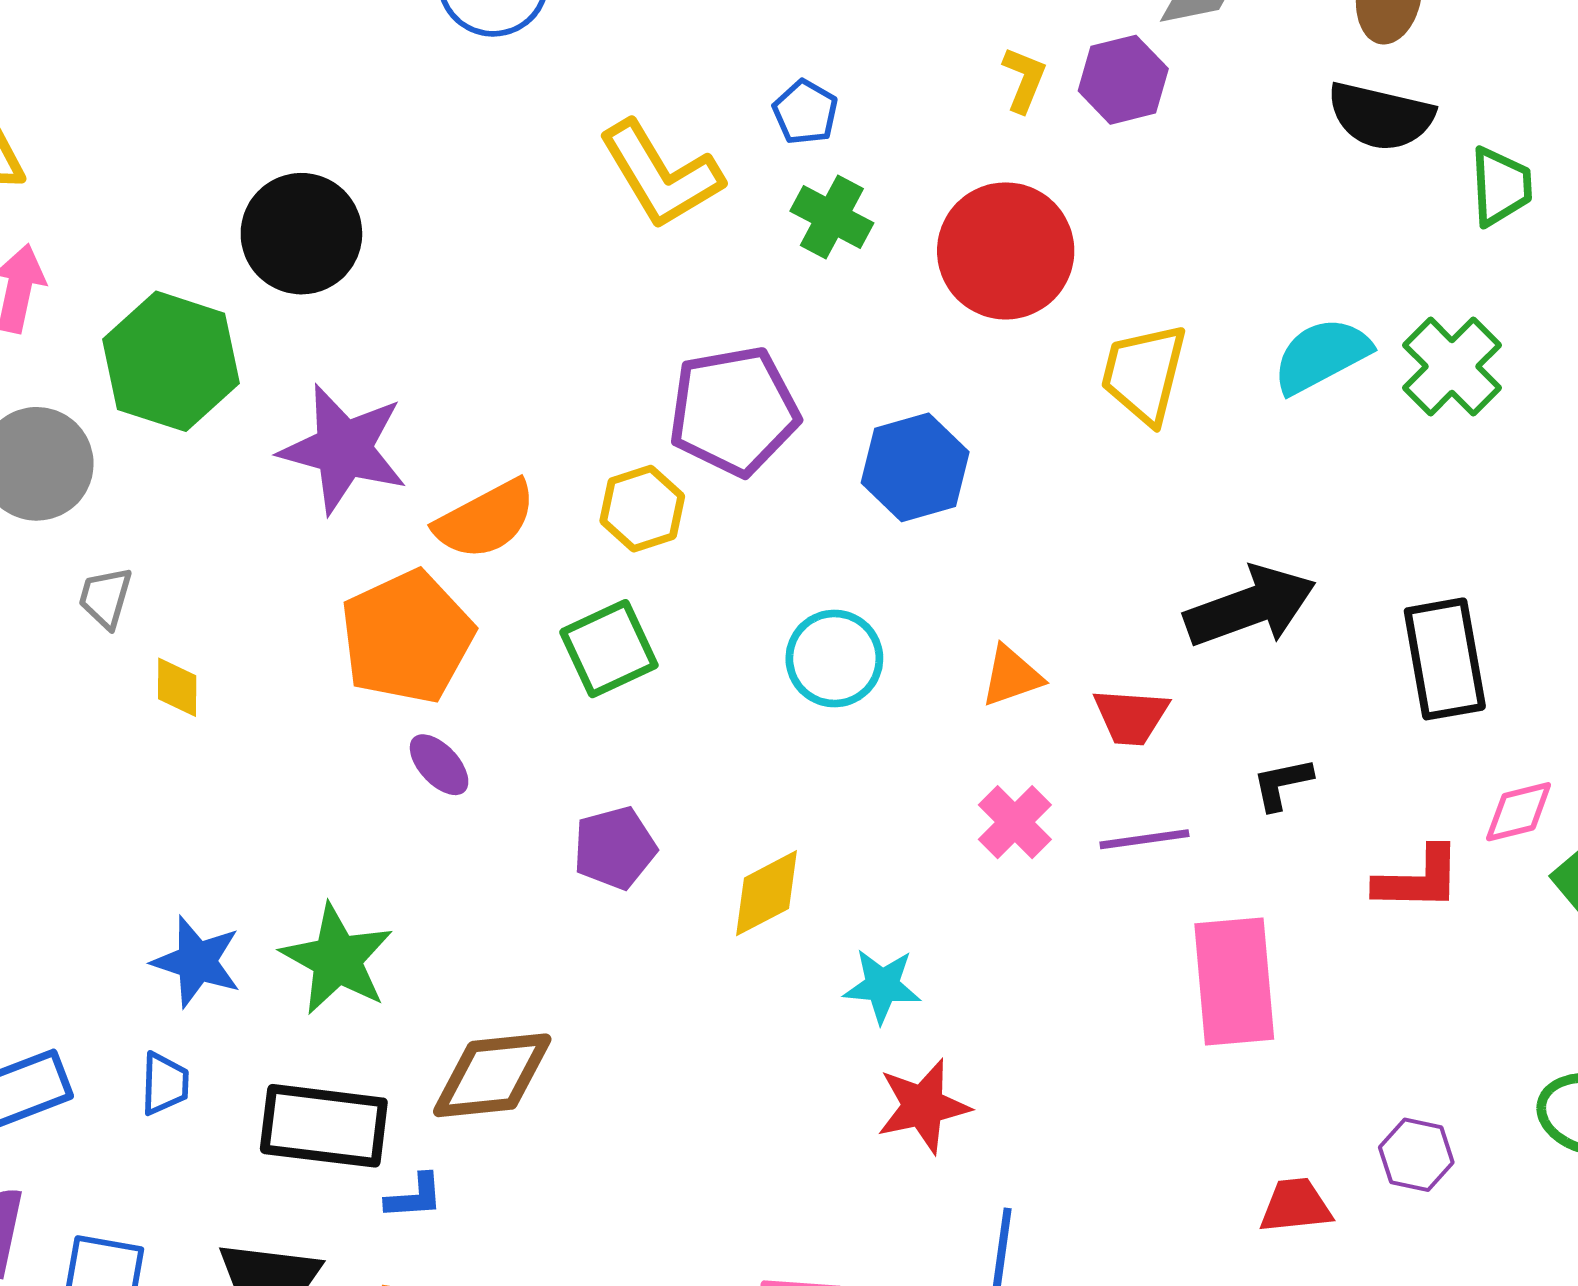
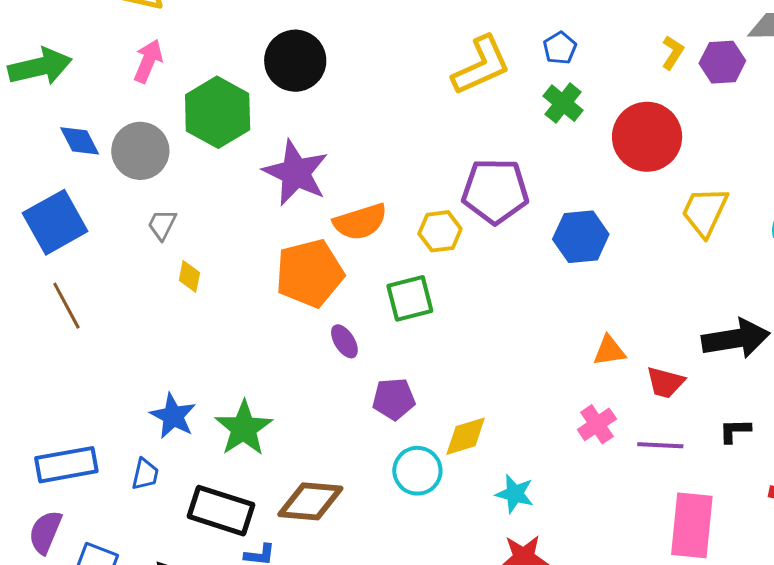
yellow L-shape: (661, 175) -> (481, 66), turned -94
cyan circle: (834, 658) -> (417, 471), moved
purple ellipse: (439, 765) -> (344, 341), moved

